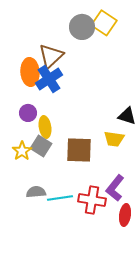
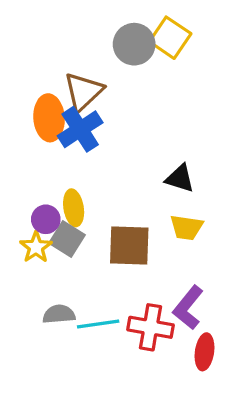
purple circle: (28, 113) -> (46, 219), moved
black triangle: (127, 116) -> (180, 178), moved

